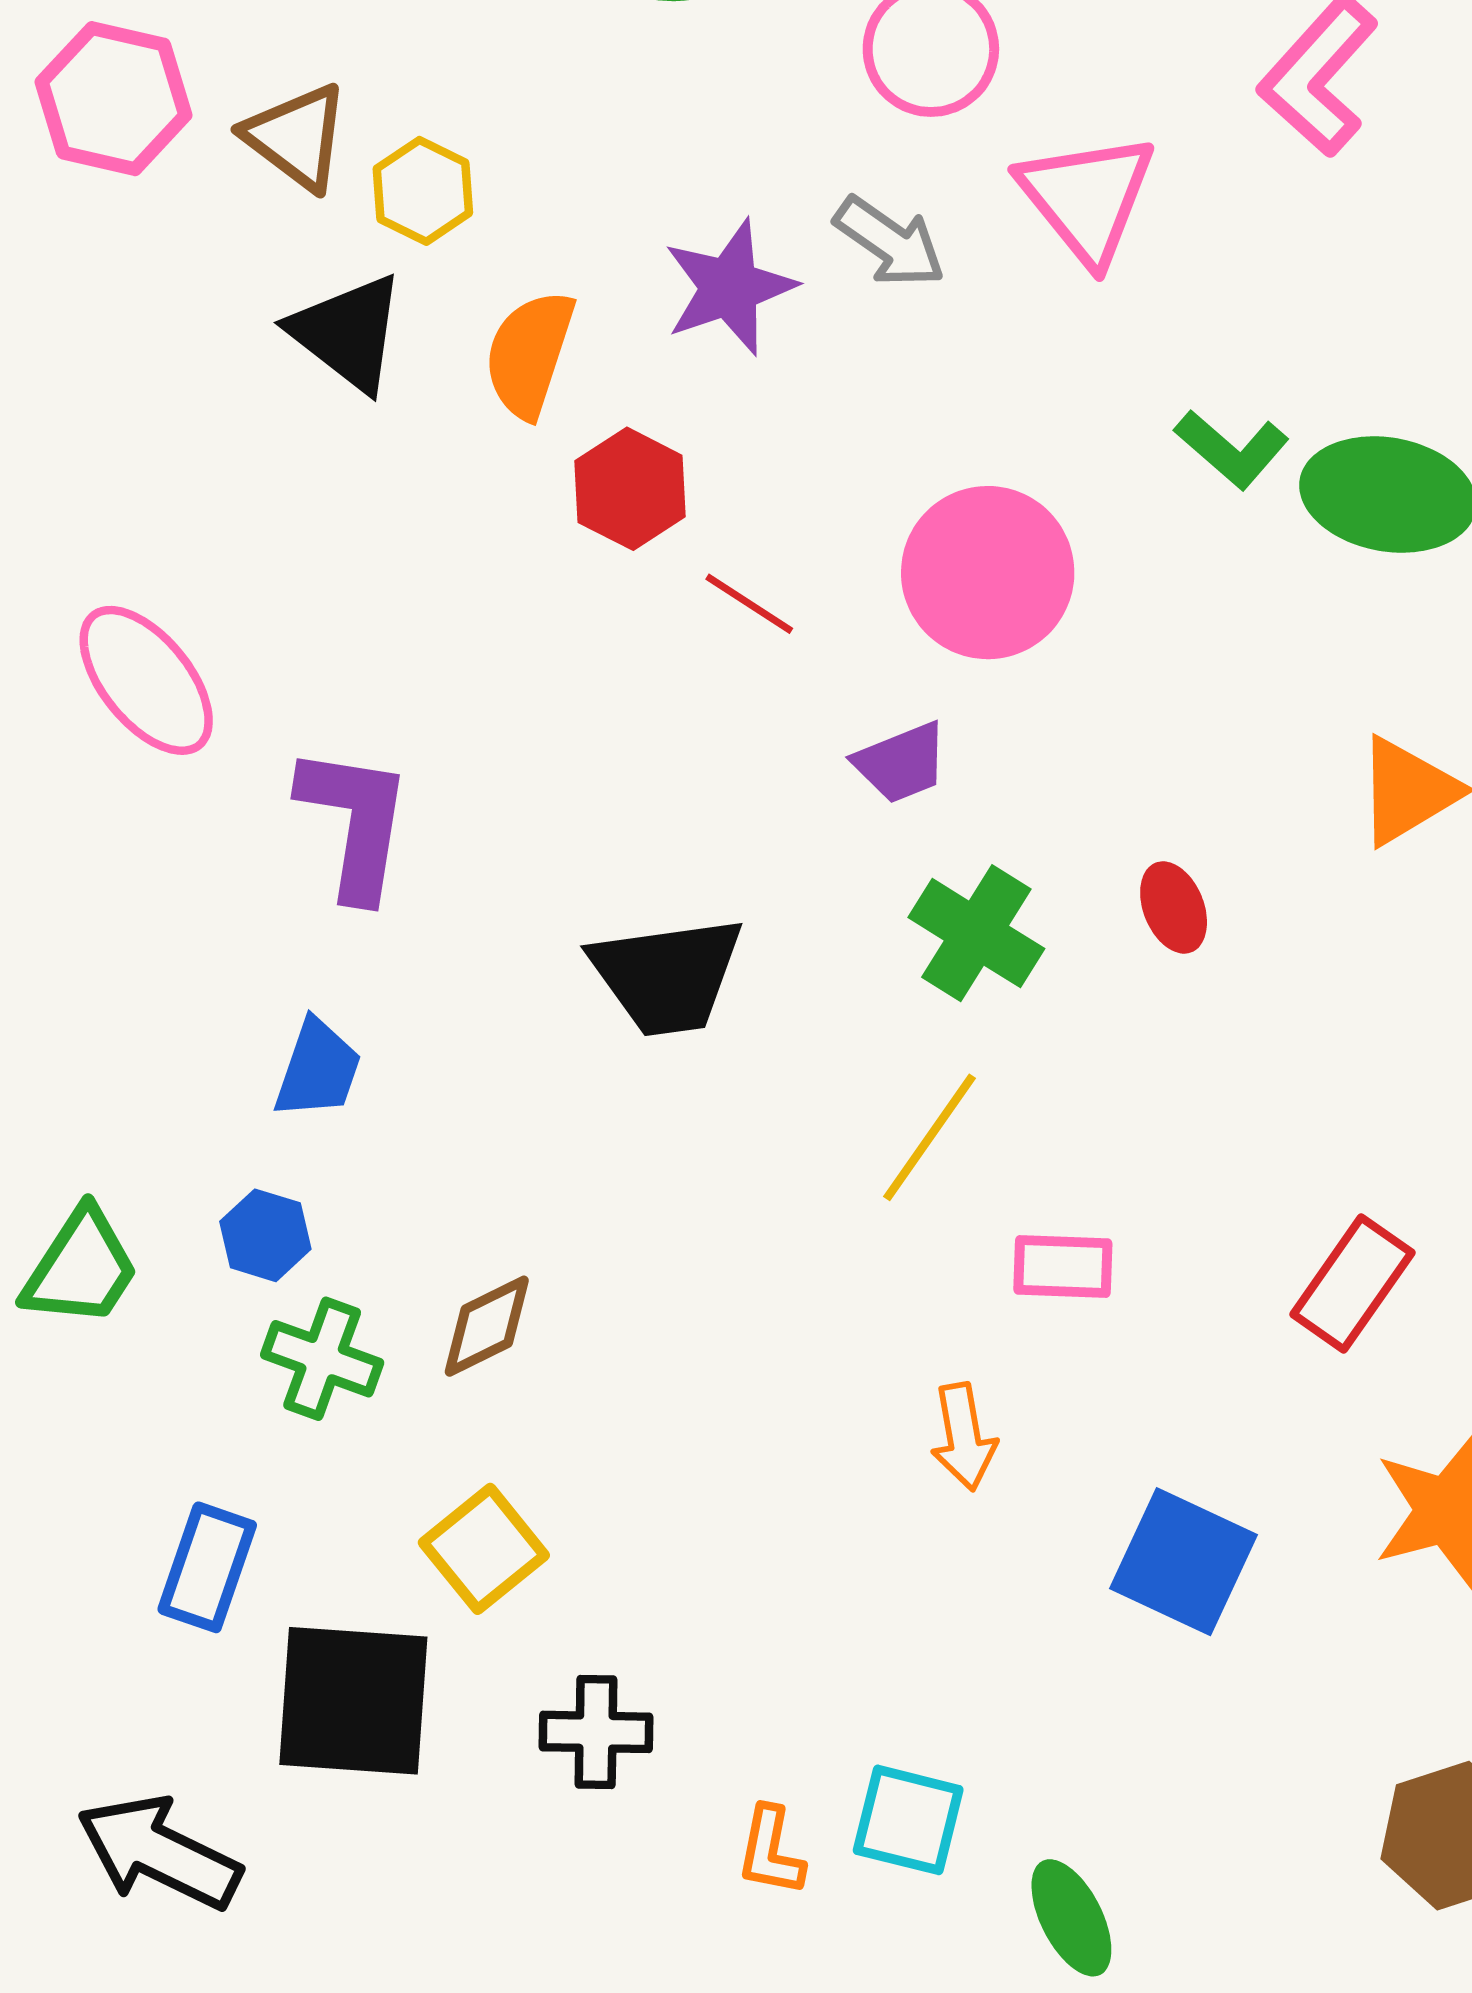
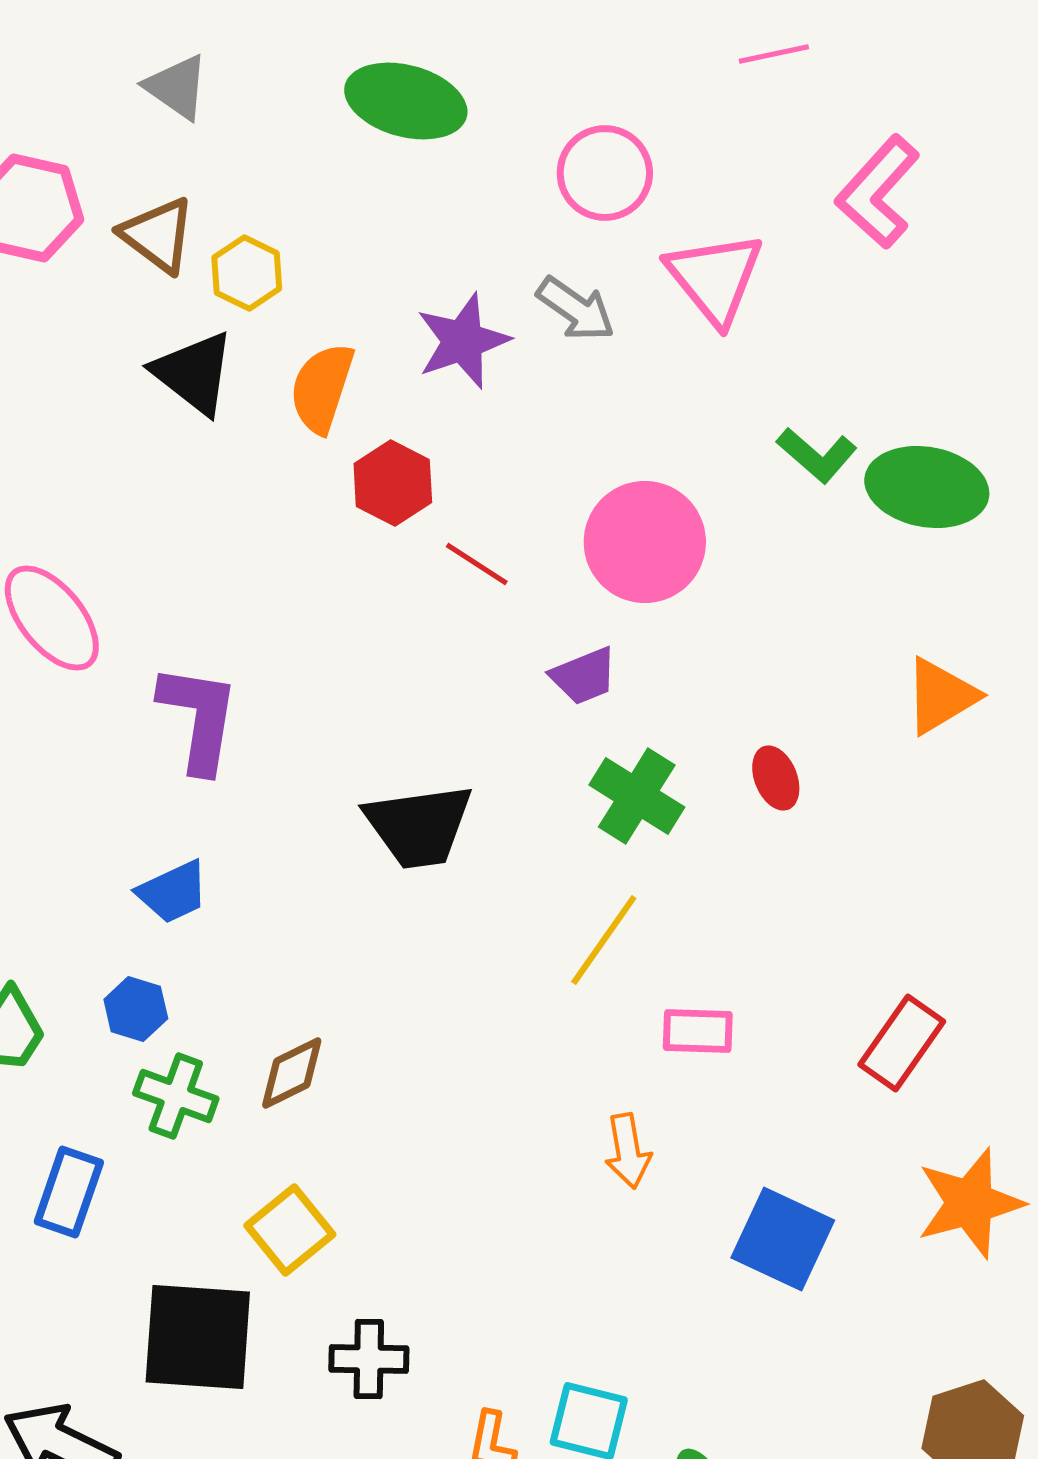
blue trapezoid: (318, 1069) -> (173, 892), turned 46
blue rectangle: (207, 1567) -> (69, 1192), moved

